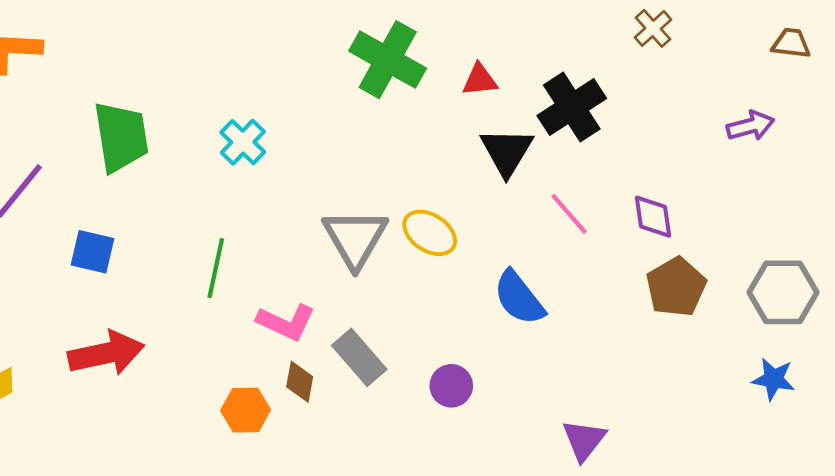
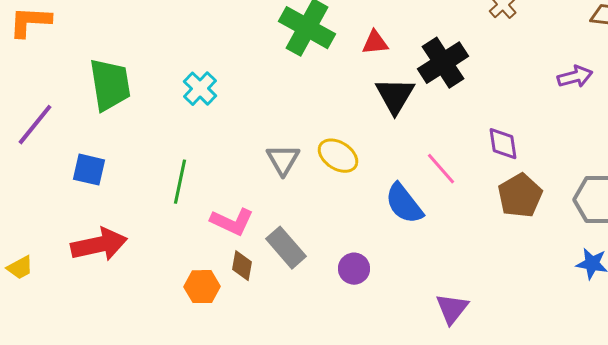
pink line: (569, 214) -> (441, 169), moved
gray triangle: (355, 238) -> (283, 160), size x0.7

